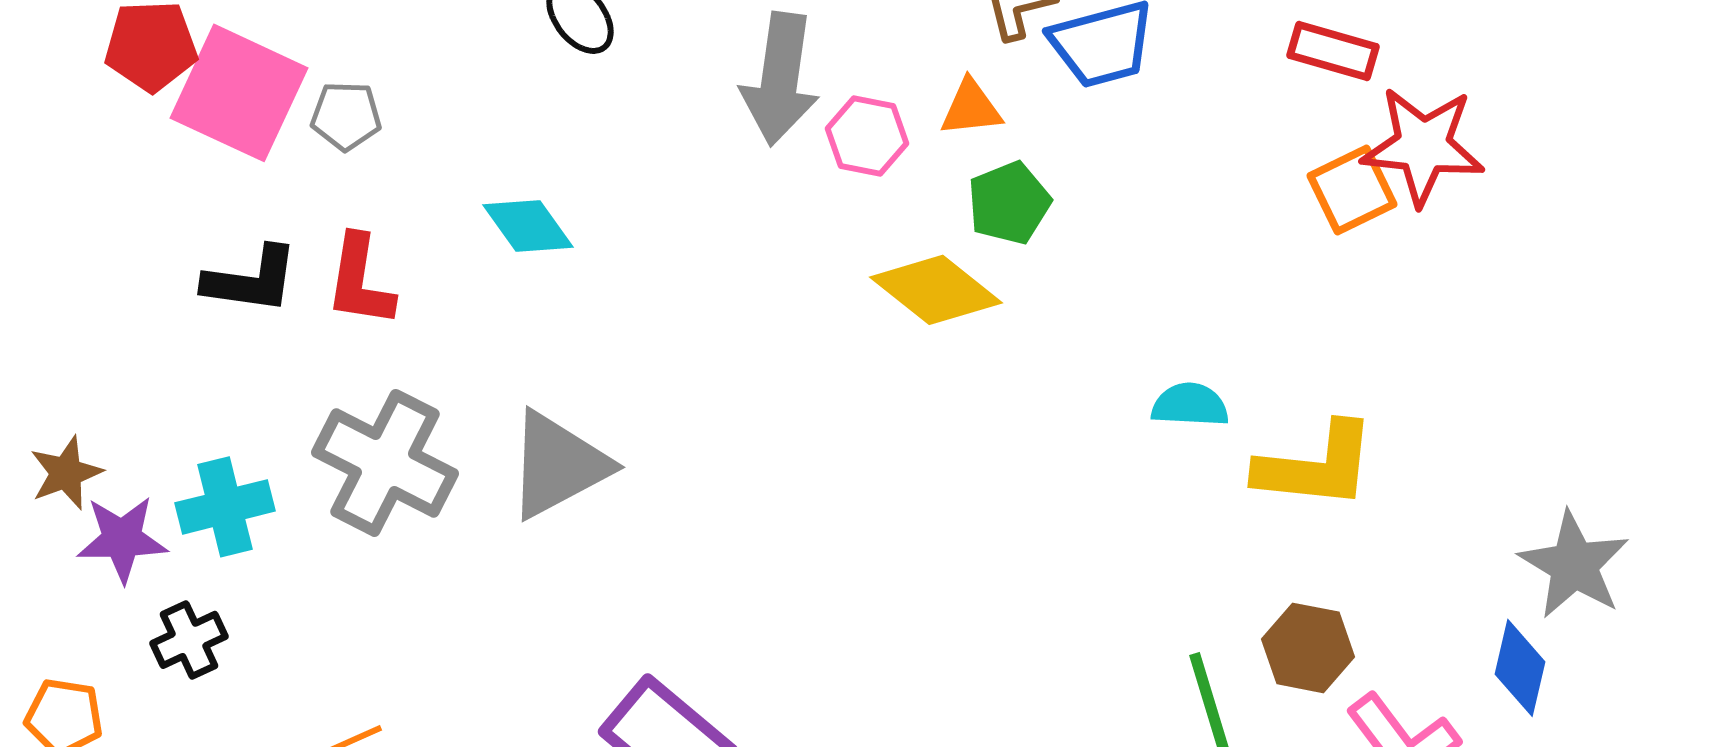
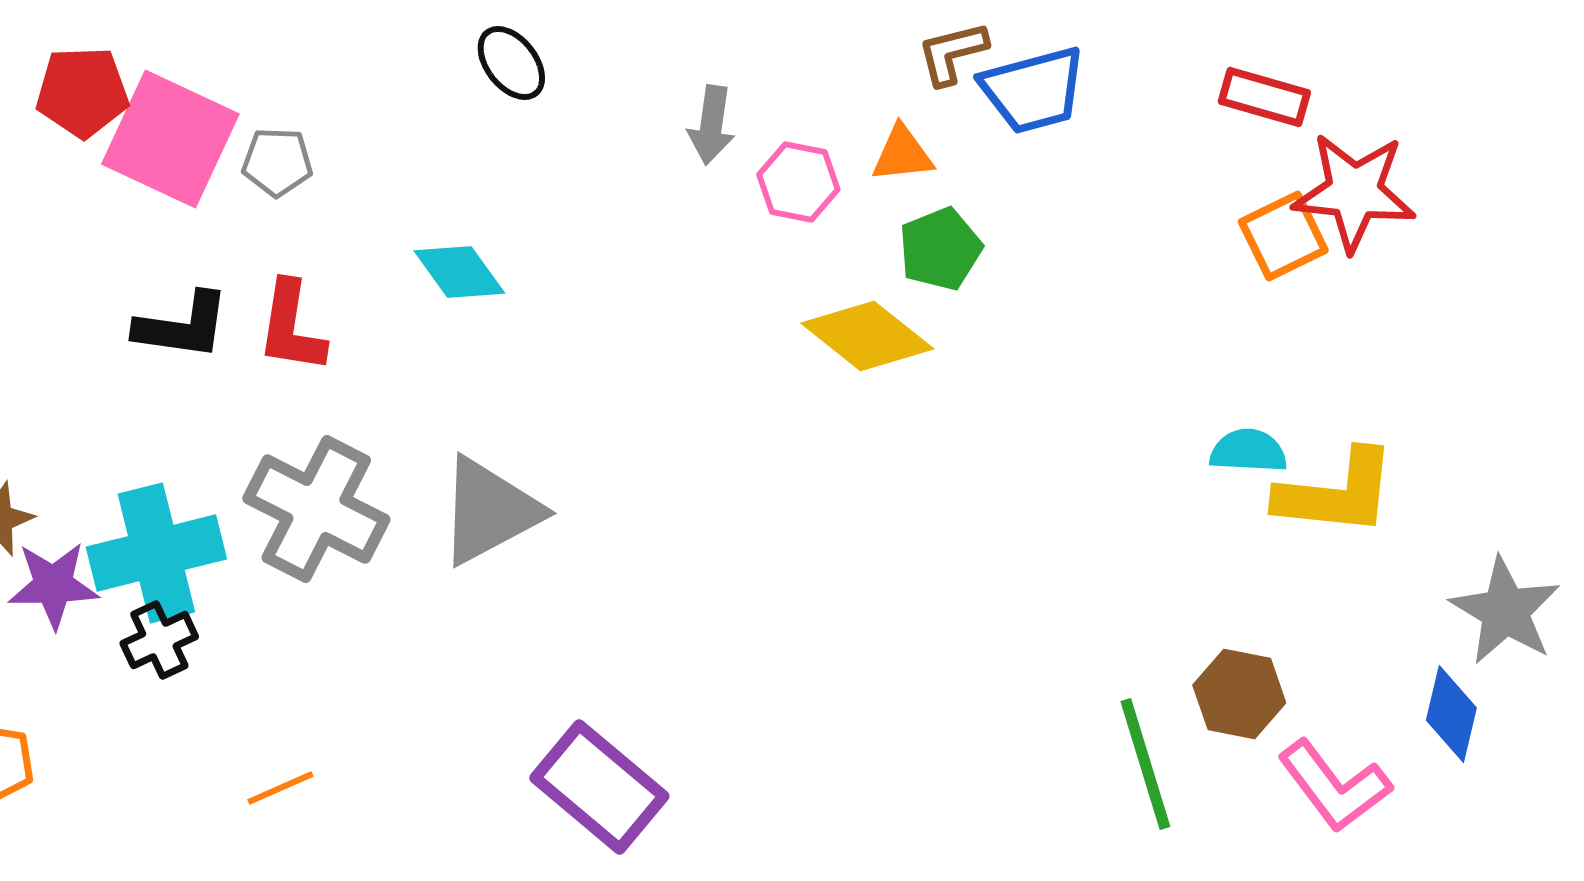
gray arrow: (780, 79) -> (711, 125), size x0.6
cyan semicircle: (1190, 405) -> (1248, 451), moved
yellow L-shape: (1316, 466) -> (1336, 493), moved
cyan cross: (225, 507) -> (156, 553), size x1.4
black cross: (189, 640) -> (159, 640), moved

